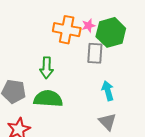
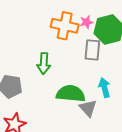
green semicircle: (48, 99) -> (71, 94), moved
gray triangle: (107, 122) -> (88, 108), moved

